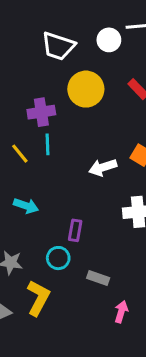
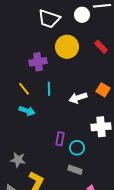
cyan line: (47, 144) -> (49, 89), moved
cyan arrow: (26, 206) -> (27, 111), moved
cyan circle: (58, 258) -> (77, 148), moved

